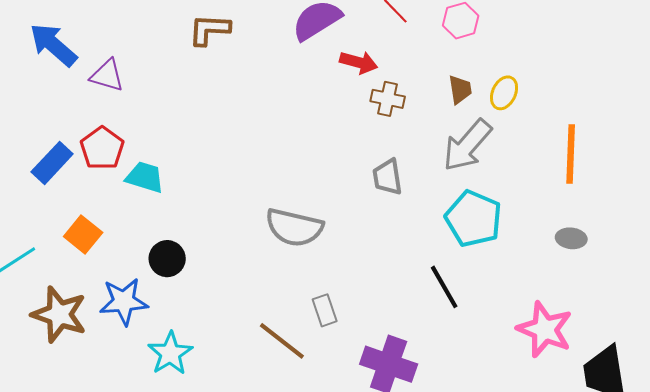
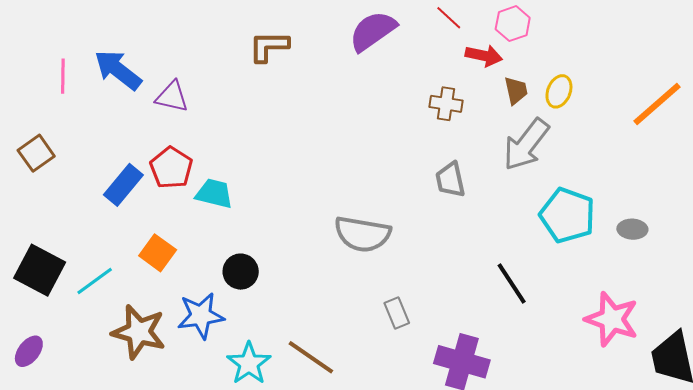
red arrow: (359, 62) -> (484, 56), moved
orange line: (571, 154) -> (657, 104), moved, turned 50
cyan pentagon: (474, 219) -> (567, 215), moved
brown line: (282, 341) -> (311, 357), moved

